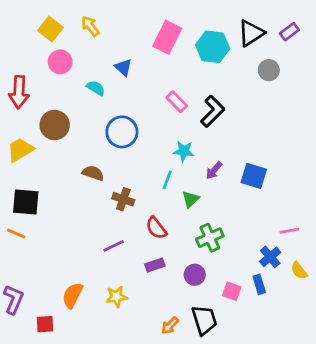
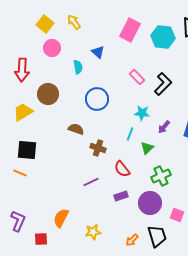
cyan semicircle: (96, 88) -> (78, 67), turned 48
purple circle: (195, 275) -> (150, 203), size x1.5
yellow star: (116, 297) -> (93, 232), moved

